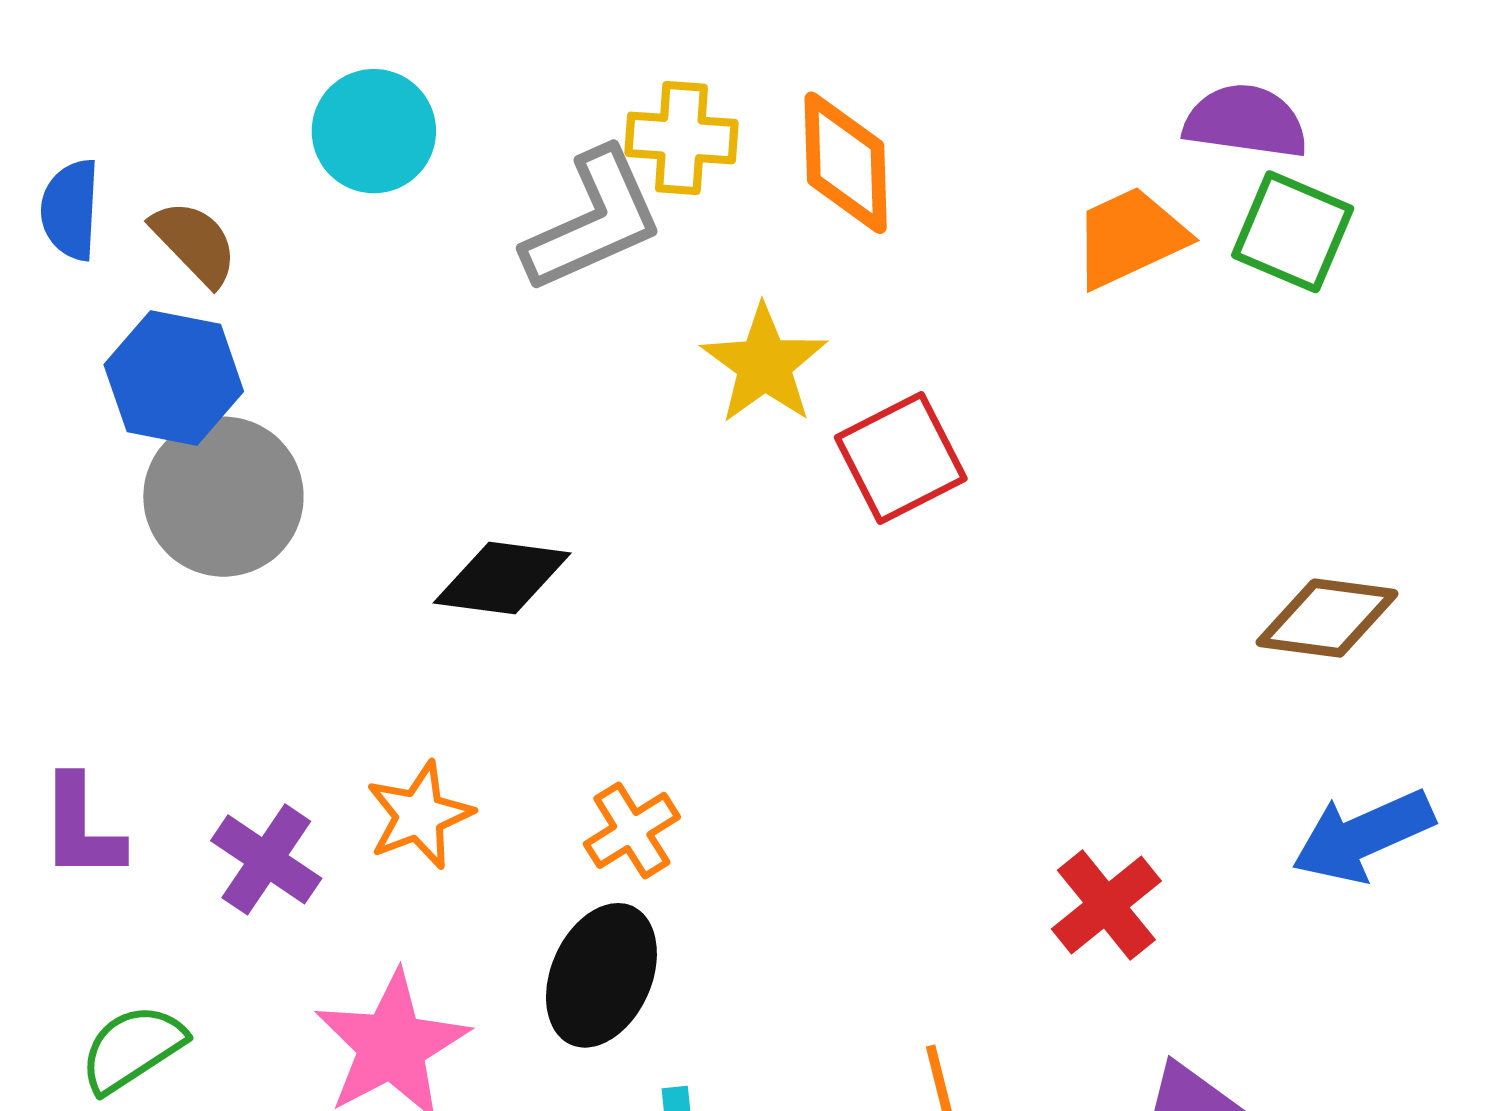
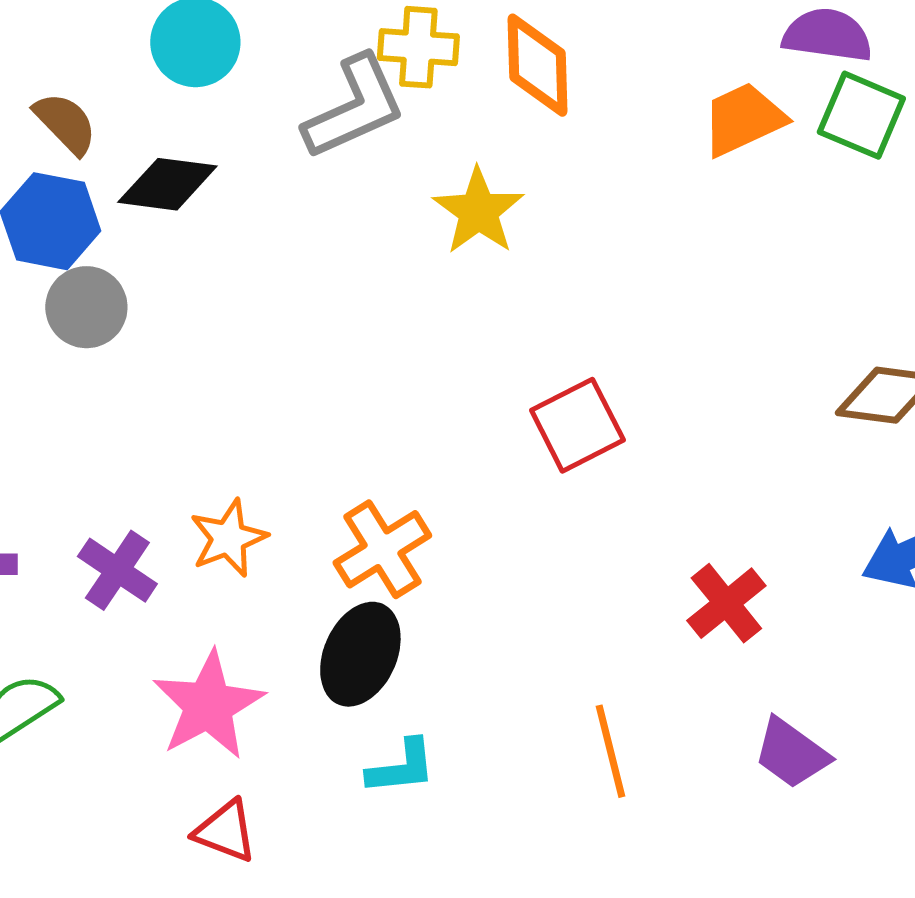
red square: (901, 458) -> (577, 425), moved
gray circle: (223, 497) -> (86, 307), size x0.7
black diamond: (502, 578) -> (167, 184), moved
orange cross: (632, 830) -> (382, 549), size x1.4

